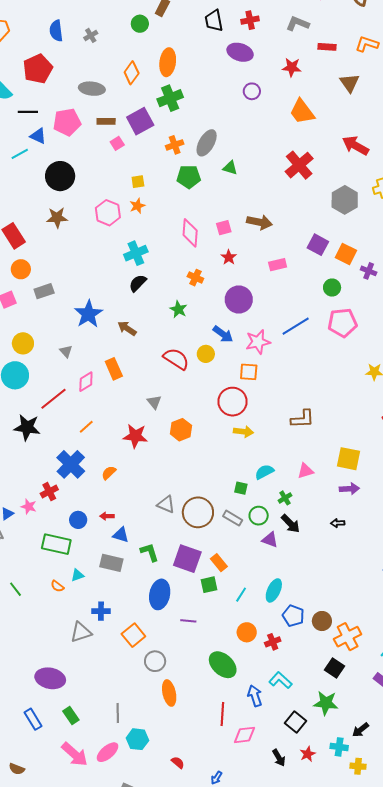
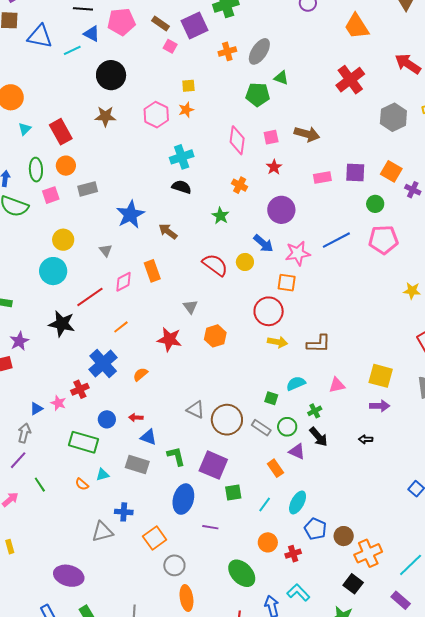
brown rectangle: (106, 121) -> (160, 24), turned 30
pink square: (117, 143) -> (170, 46), turned -32
green pentagon: (189, 177) -> (258, 95), moved
purple square: (318, 245) -> (355, 172), moved, turned -30
black semicircle: (138, 283) -> (182, 187), turned 60
brown L-shape: (302, 419) -> (319, 344), moved
orange rectangle: (219, 563) -> (275, 468), moved

